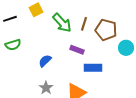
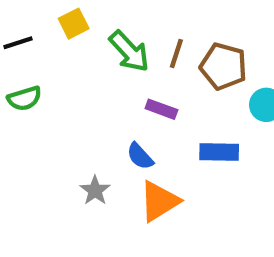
blue semicircle: (45, 61) -> (140, 156), moved, turned -88
blue rectangle: (93, 68) -> (219, 152), moved

